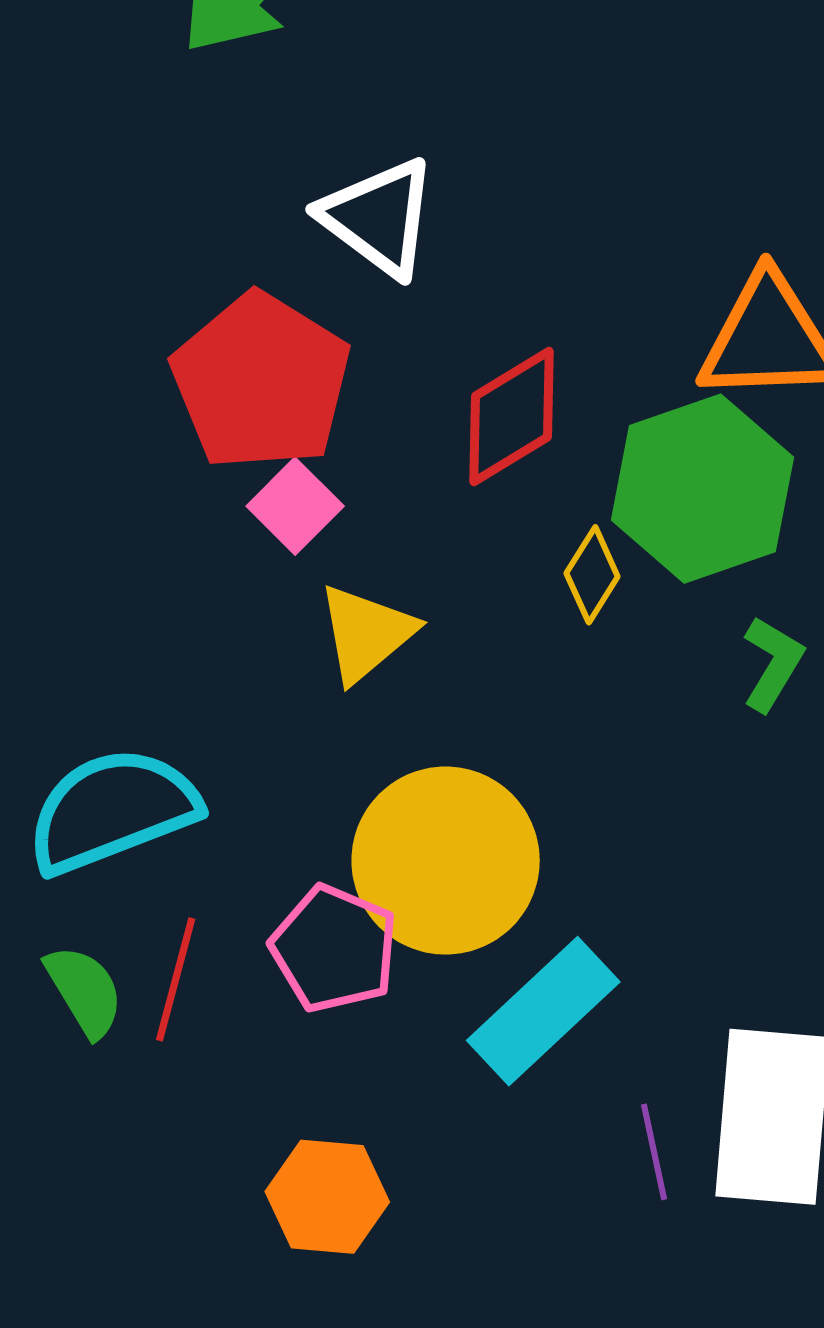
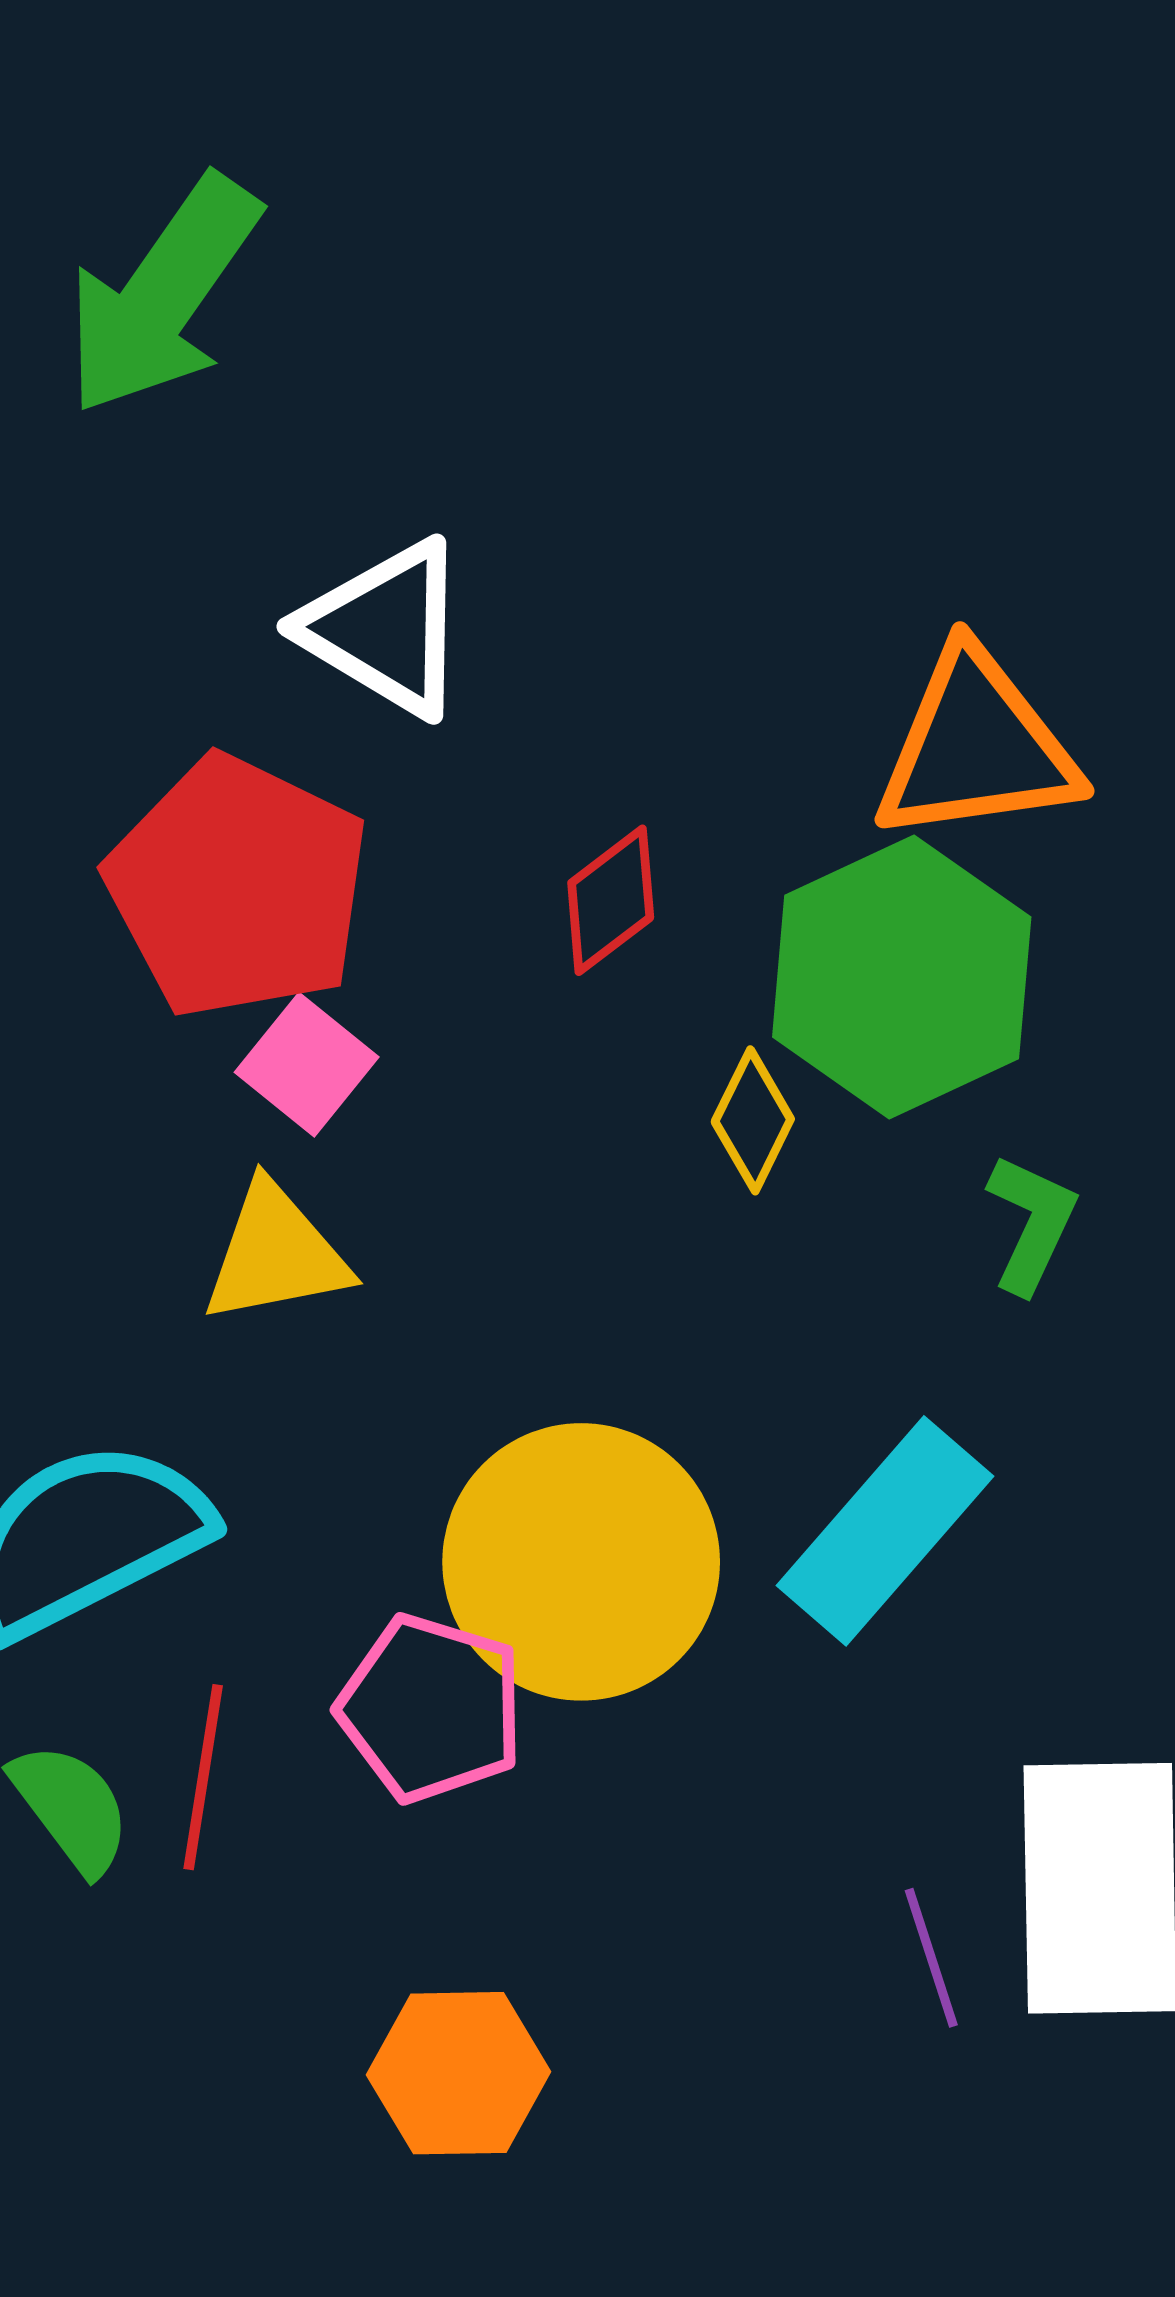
red diamond: (512, 417) -> (611, 900), size x0.7
yellow triangle: (366, 633) -> (276, 1254), moved, turned 35
cyan rectangle: (543, 1011) -> (885, 1531), moved

